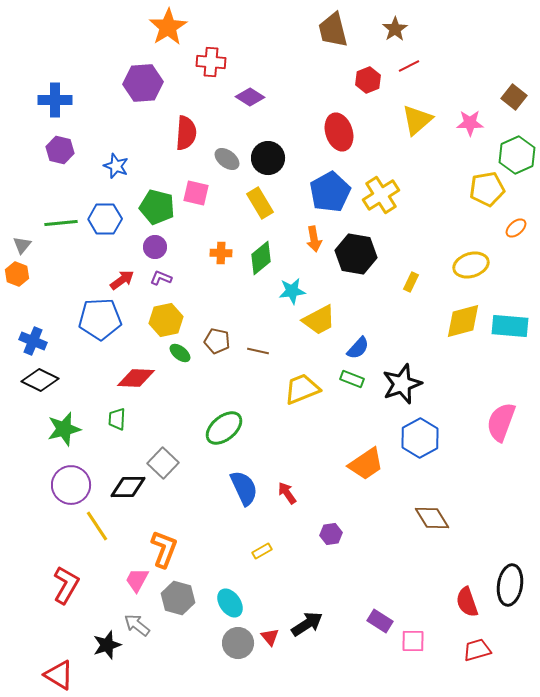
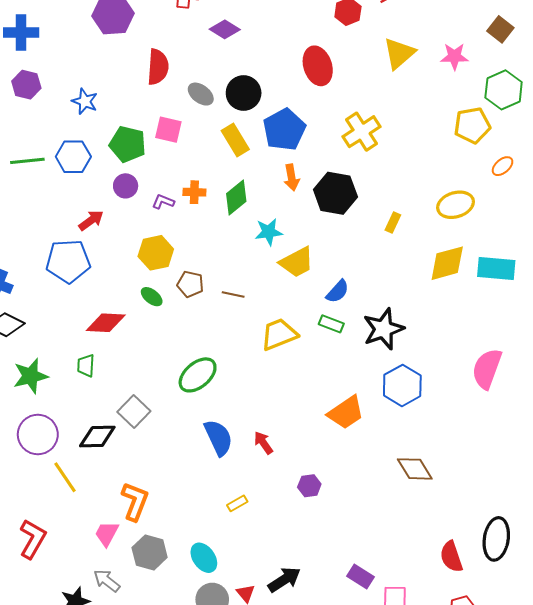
blue pentagon: (330, 192) -> (284, 130), moved
purple L-shape: (161, 278) -> (163, 202), moved
yellow hexagon: (166, 320) -> (156, 253), moved

